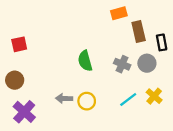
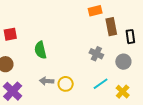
green semicircle: (85, 61) -> (40, 50), moved
gray circle: (147, 63) -> (123, 62), moved
yellow cross: (154, 96) -> (123, 92), moved

